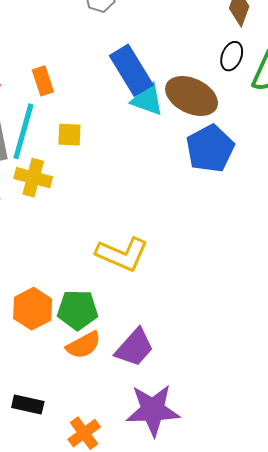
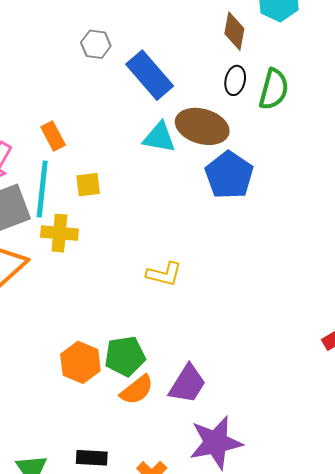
blue rectangle: (131, 70) -> (150, 75), moved
yellow L-shape: (122, 254) -> (164, 274), moved, size x0.7

